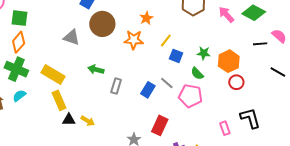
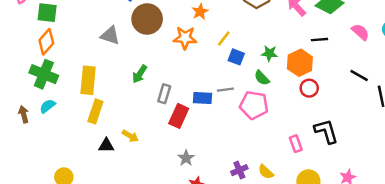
black line: (260, 44) -> (320, 40), moved
green arrow: (96, 70) -> (140, 74), turned -70
yellow rectangle: (53, 74) -> (88, 80), turned 65
gray line: (167, 83) -> (225, 90), turned -48
blue rectangle: (148, 90) -> (203, 98), turned 63
yellow rectangle: (59, 100) -> (95, 111), turned 42
black triangle: (69, 120) -> (106, 145), moved
red rectangle: (160, 125) -> (179, 116), moved

